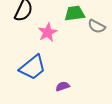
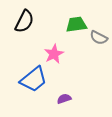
pink star: (48, 32) -> (54, 54), moved

